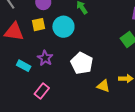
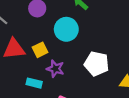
yellow square: (39, 25) -> (40, 50), moved

